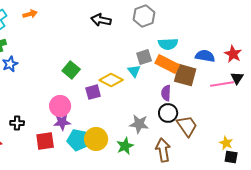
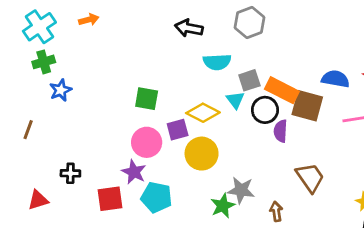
cyan semicircle: (168, 44) -> (217, 62), moved
green square: (71, 70) -> (147, 99), turned -30
pink circle: (60, 106) -> (147, 142), moved
black circle: (168, 113) -> (265, 110), moved
purple star: (62, 122) -> (134, 172), turned 30
gray star: (139, 124) -> (241, 190), moved
yellow circle: (96, 139) -> (202, 154), moved
brown arrow: (163, 150) -> (276, 211), size x0.6

